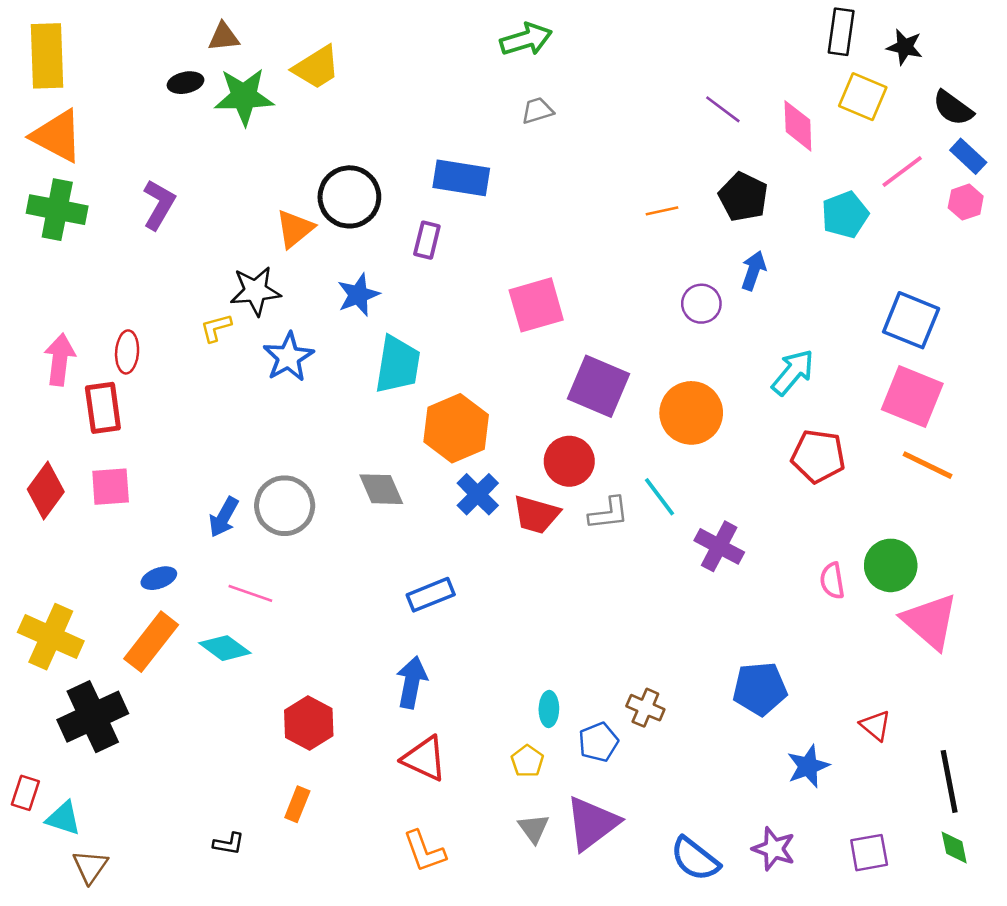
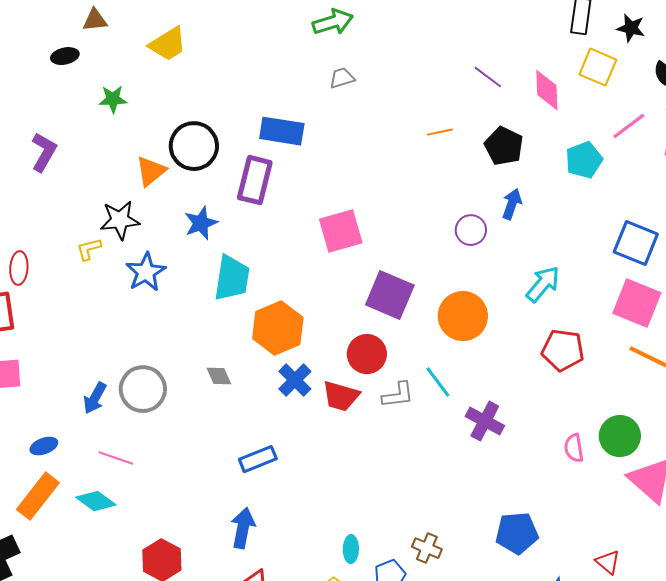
green star: (244, 97) -> (113, 99), moved, size x0.6
orange line: (662, 211) -> (440, 132), moved
purple rectangle: (427, 240) -> (255, 180), size x1.6
gray diamond: (381, 489) -> (219, 376), size x0.7

